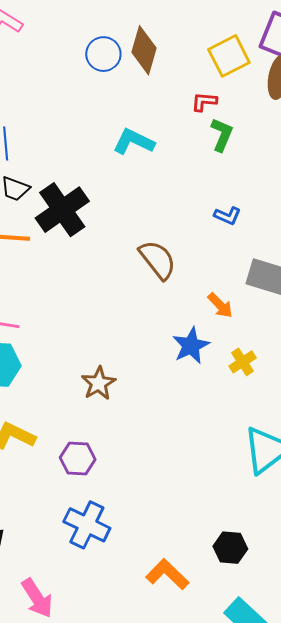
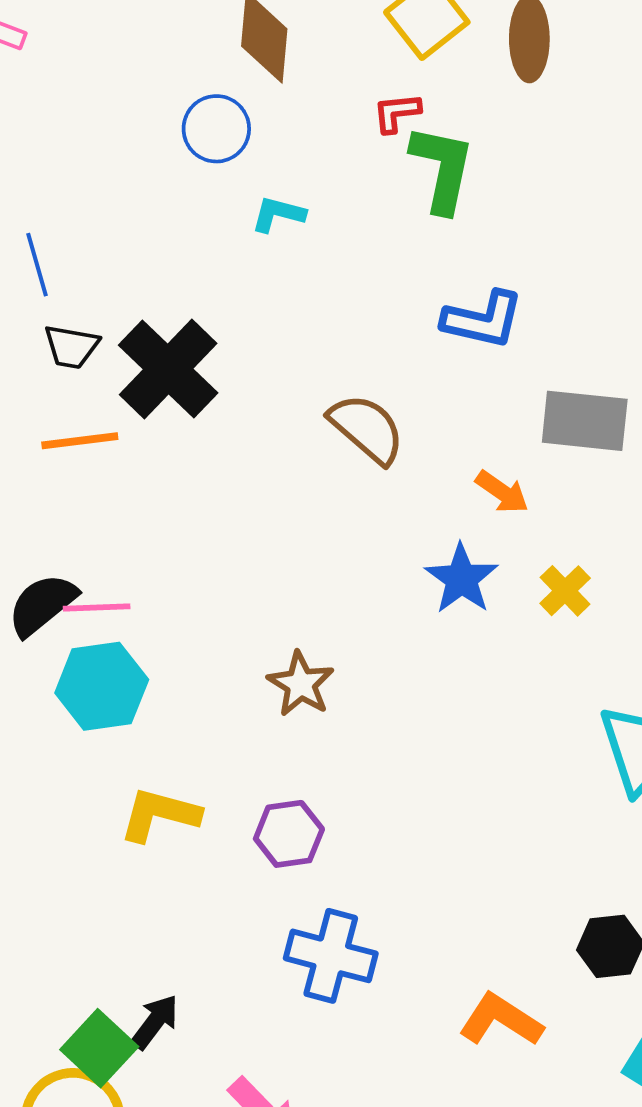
blue circle: (103, 54) -> (216, 129), moved
green L-shape: (222, 135) -> (442, 169), size x1.4
cyan L-shape: (134, 142) -> (278, 214), size x0.7
blue L-shape: (227, 216) -> (483, 320), size x1.6

